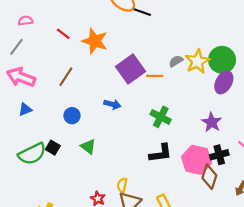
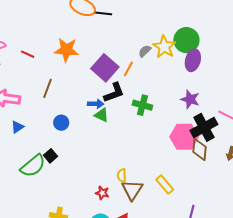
red line: (63, 34) -> (28, 54), moved
orange line: (155, 76) -> (128, 69), turned -49
green triangle: (88, 147) -> (102, 115), moved
black square: (53, 148) -> (51, 156), turned 32
black L-shape: (161, 153) -> (114, 93), moved
black cross: (219, 155) -> (204, 127), size x1.5

